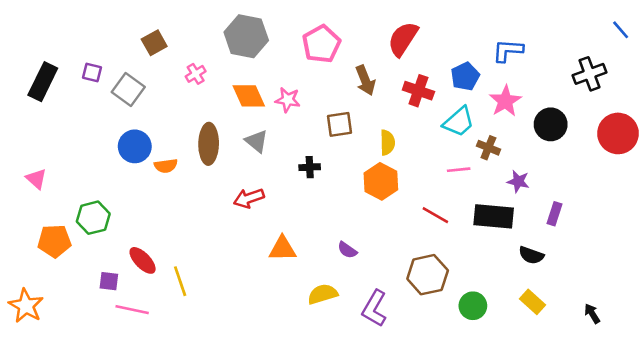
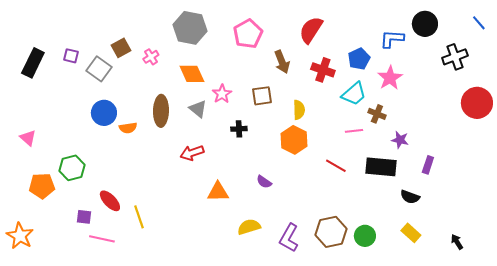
brown square: (154, 43) -> (121, 48), moved
pink star: (288, 100) -> (222, 94), moved, turned 30
black circle: (551, 124) -> (425, 24), moved
purple semicircle: (347, 250) -> (264, 182), moved
brown hexagon: (428, 275) -> (331, 232), moved

